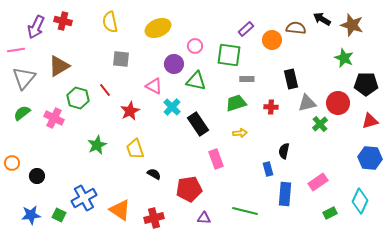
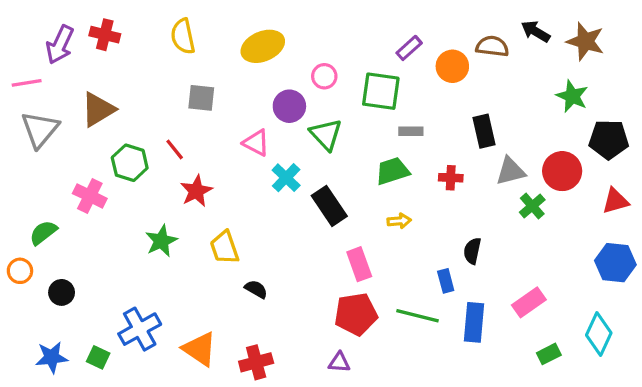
green triangle: (196, 81) -> (326, 134), turned 35
red star: (130, 111) -> (196, 191), moved
green semicircle: (22, 113) -> (43, 233), moved
red pentagon: (189, 189) -> (356, 314), moved
green line: (245, 211) -> (417, 316), moved

